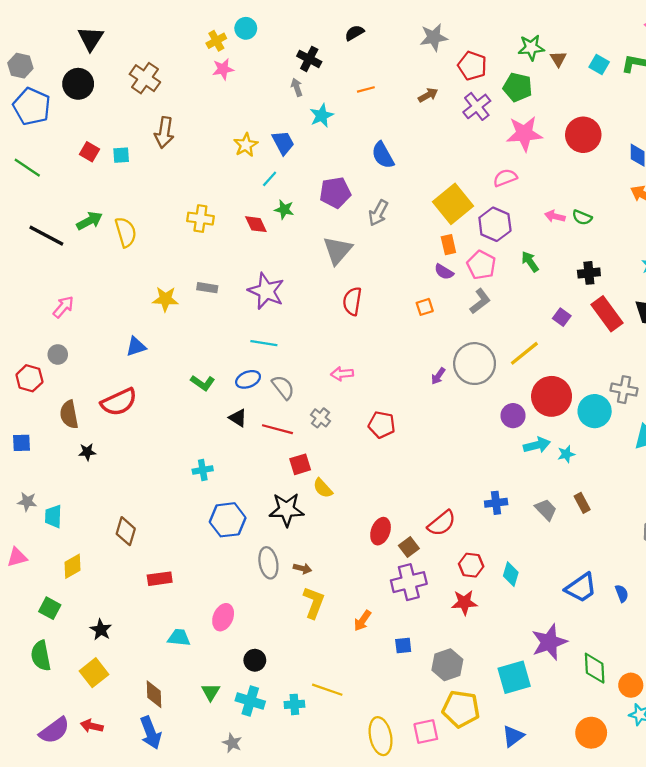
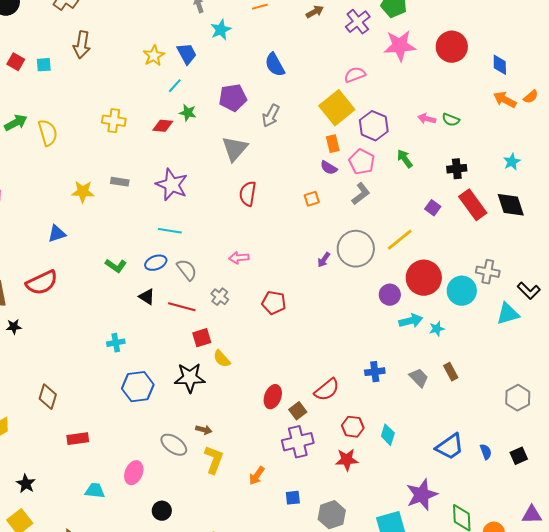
pink semicircle: (505, 178) -> (355, 75), moved
red diamond: (256, 224) -> (163, 126), turned -60
gray ellipse: (268, 563) -> (174, 445), moved, turned -44

